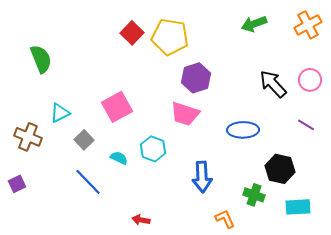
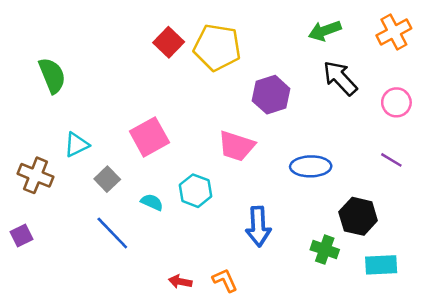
purple hexagon: (196, 78) -> (271, 95), moved
black arrow: (273, 84) -> (340, 78), moved
orange L-shape: (225, 219) -> (225, 280), moved

